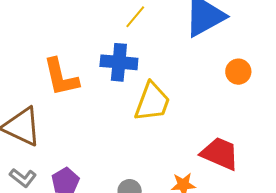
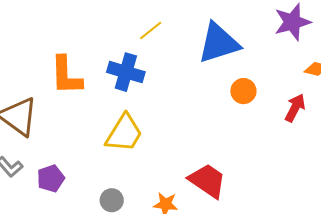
orange circle: (238, 72) -> (243, 91), moved
yellow trapezoid: (152, 102) -> (124, 133), moved

